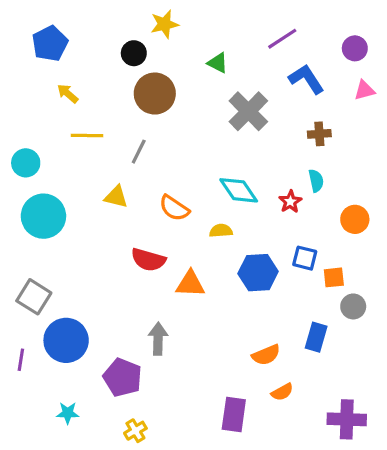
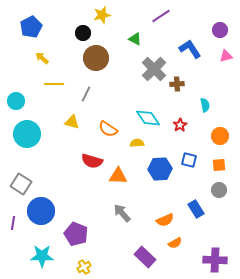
purple line: (282, 39) -> (161, 16), moved
brown cross: (319, 134) -> (177, 84), moved
cyan semicircle: (316, 181) -> (205, 105), moved
orange square: (334, 277) -> (219, 165), moved
blue rectangle: (316, 337) -> (196, 209), turned -48
gray arrow: (158, 339) -> (122, 213), moved, turned -42
cyan star: (68, 413) -> (42, 256), size x1.6
purple rectangle: (234, 415) -> (145, 257), turned -55

